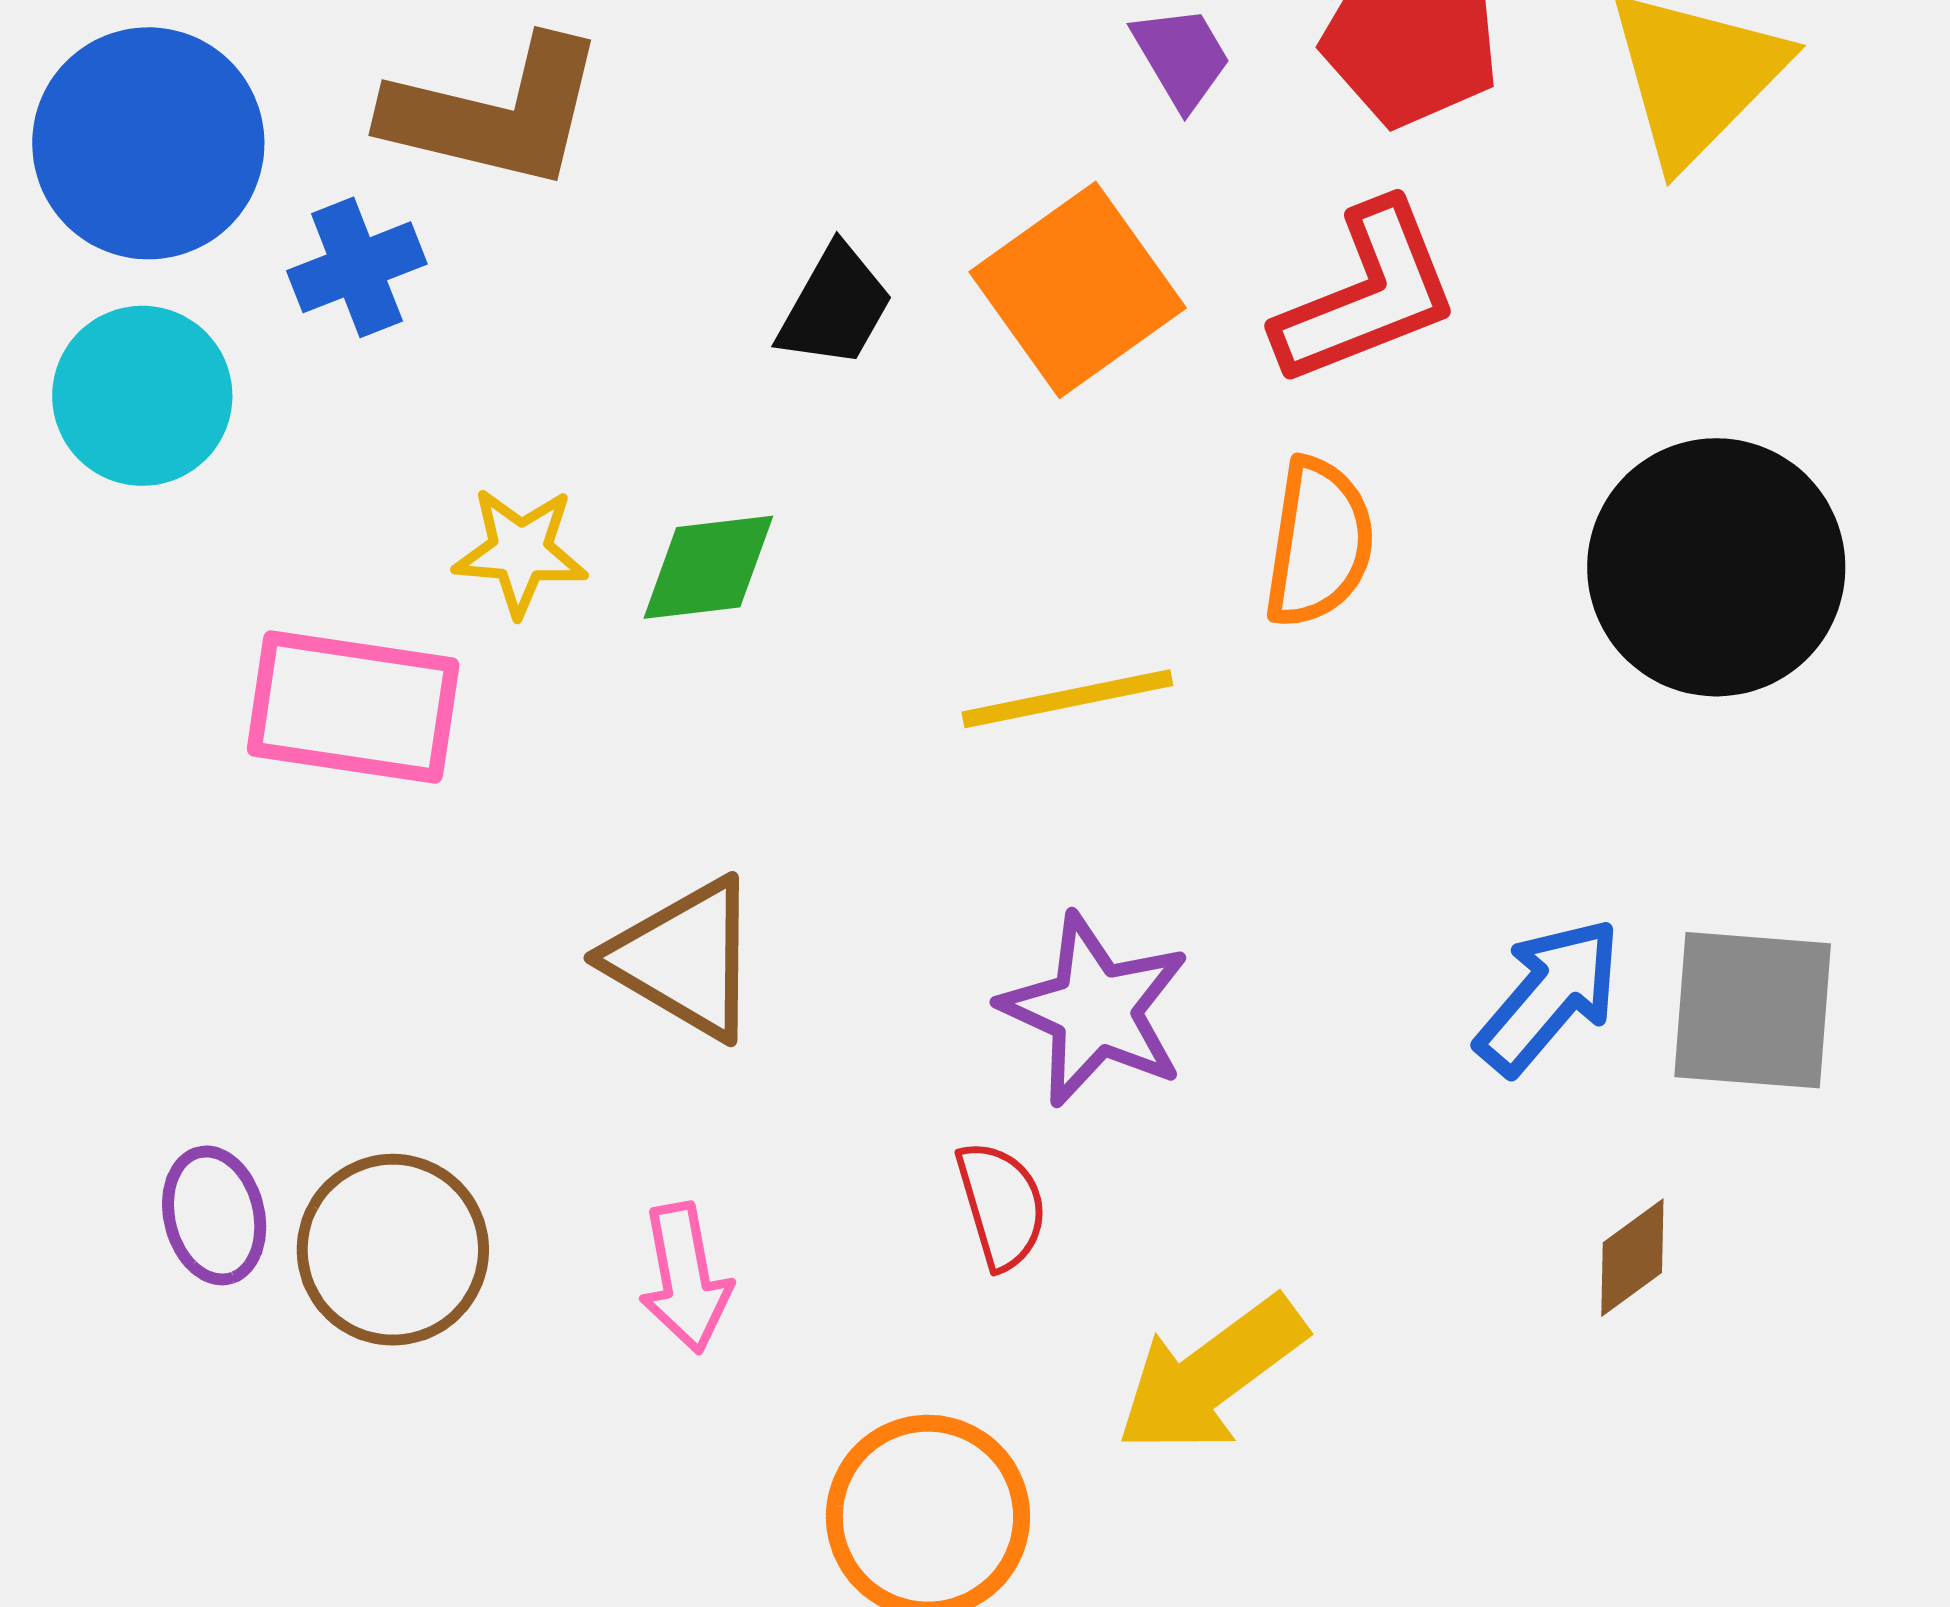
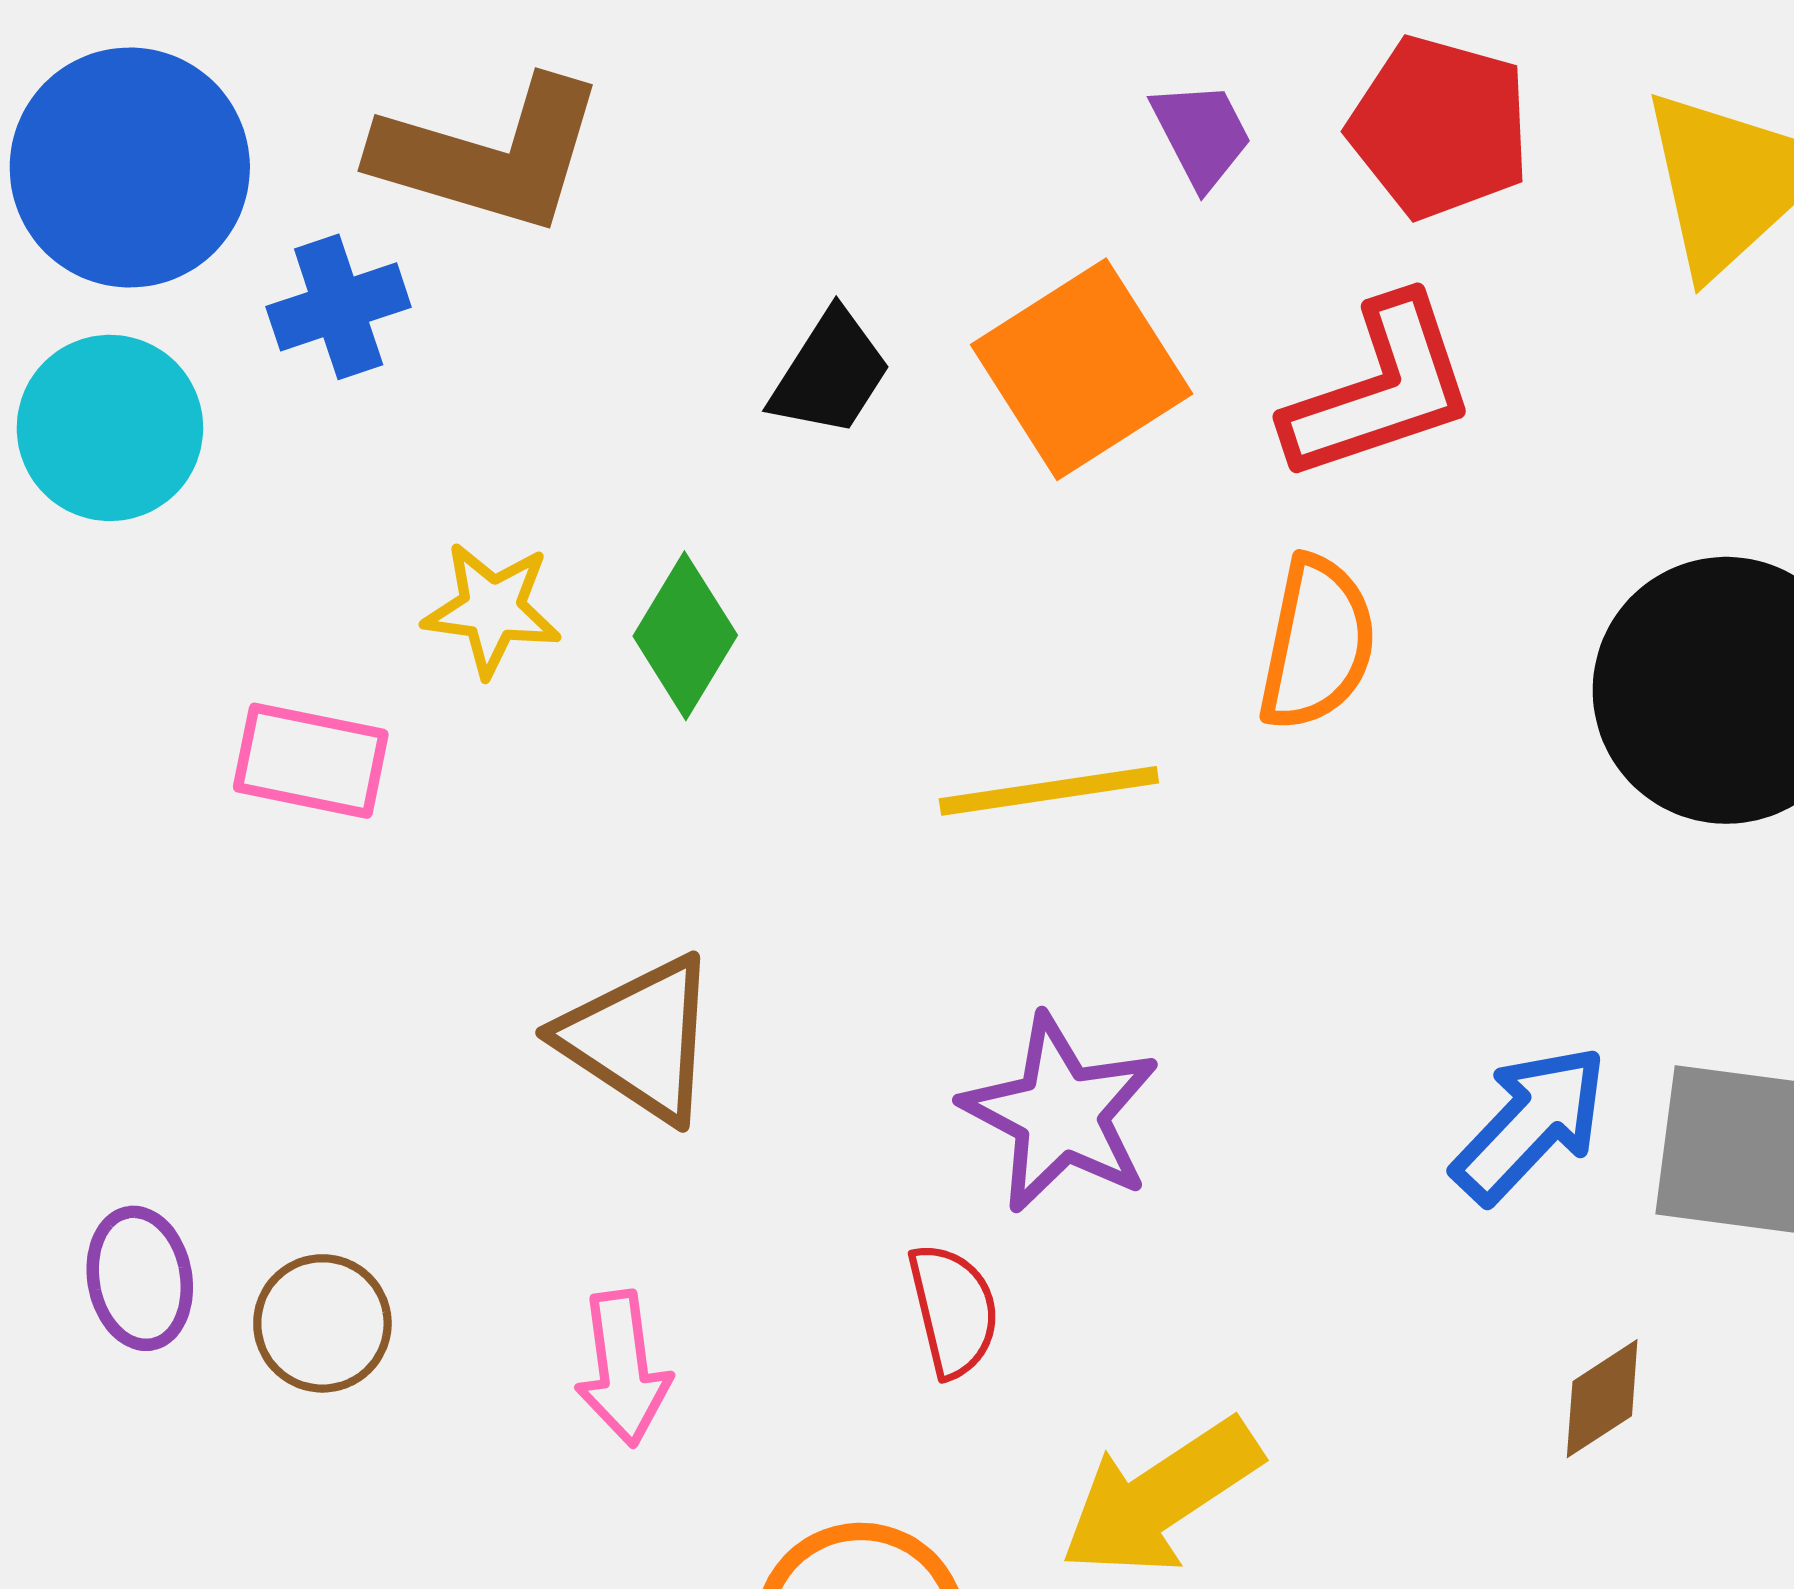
green diamond: (708, 567) -> (685, 636), turned -55
pink rectangle: (353, 707) -> (311, 761), size x0.7
brown circle: (393, 1250) -> (322, 1323), size x0.7

